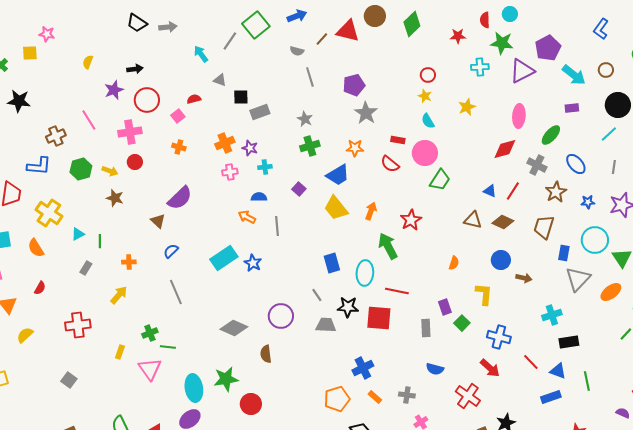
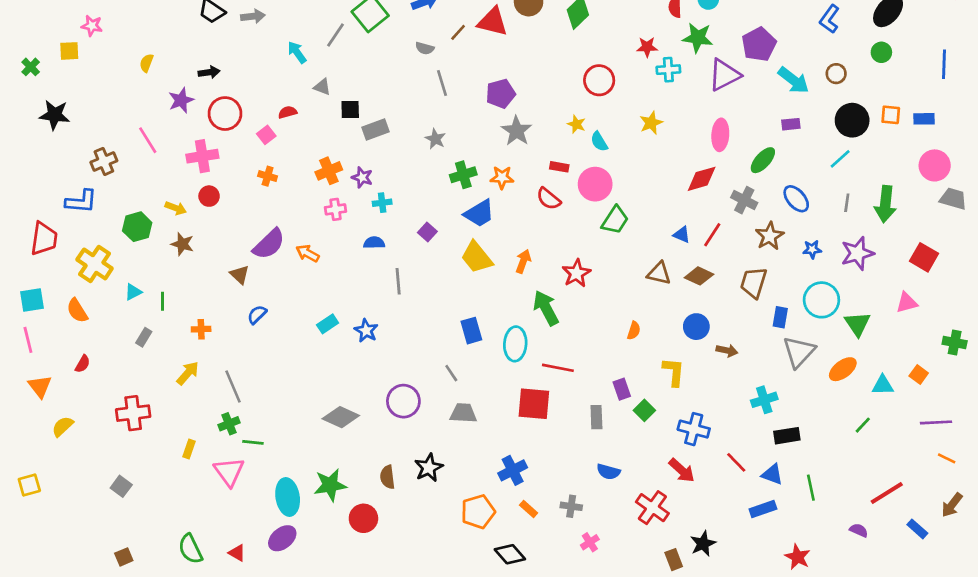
red star: (458, 36) -> (647, 47), moved
red circle: (428, 75) -> (599, 80), size x1.5
yellow star: (425, 96) -> (576, 124), moved
green cross: (310, 146) -> (463, 175), moved
green hexagon: (81, 169) -> (137, 227), moved
orange arrow: (247, 217) -> (308, 253), moved
cyan rectangle: (224, 258) -> (328, 324), size x0.6
gray line: (176, 292) -> (233, 386), moved
black star: (348, 307) -> (429, 468), moved, turned -30
brown semicircle: (266, 354) -> (387, 477), moved

